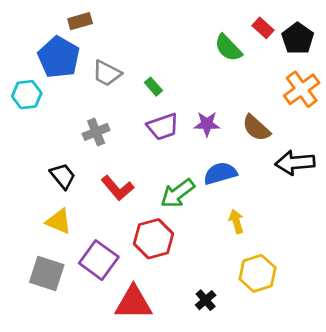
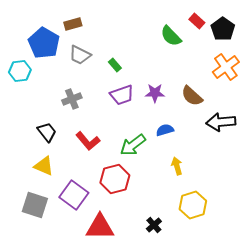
brown rectangle: (80, 21) -> (73, 24), moved
blue semicircle: (220, 173) -> (165, 130), size x0.7

